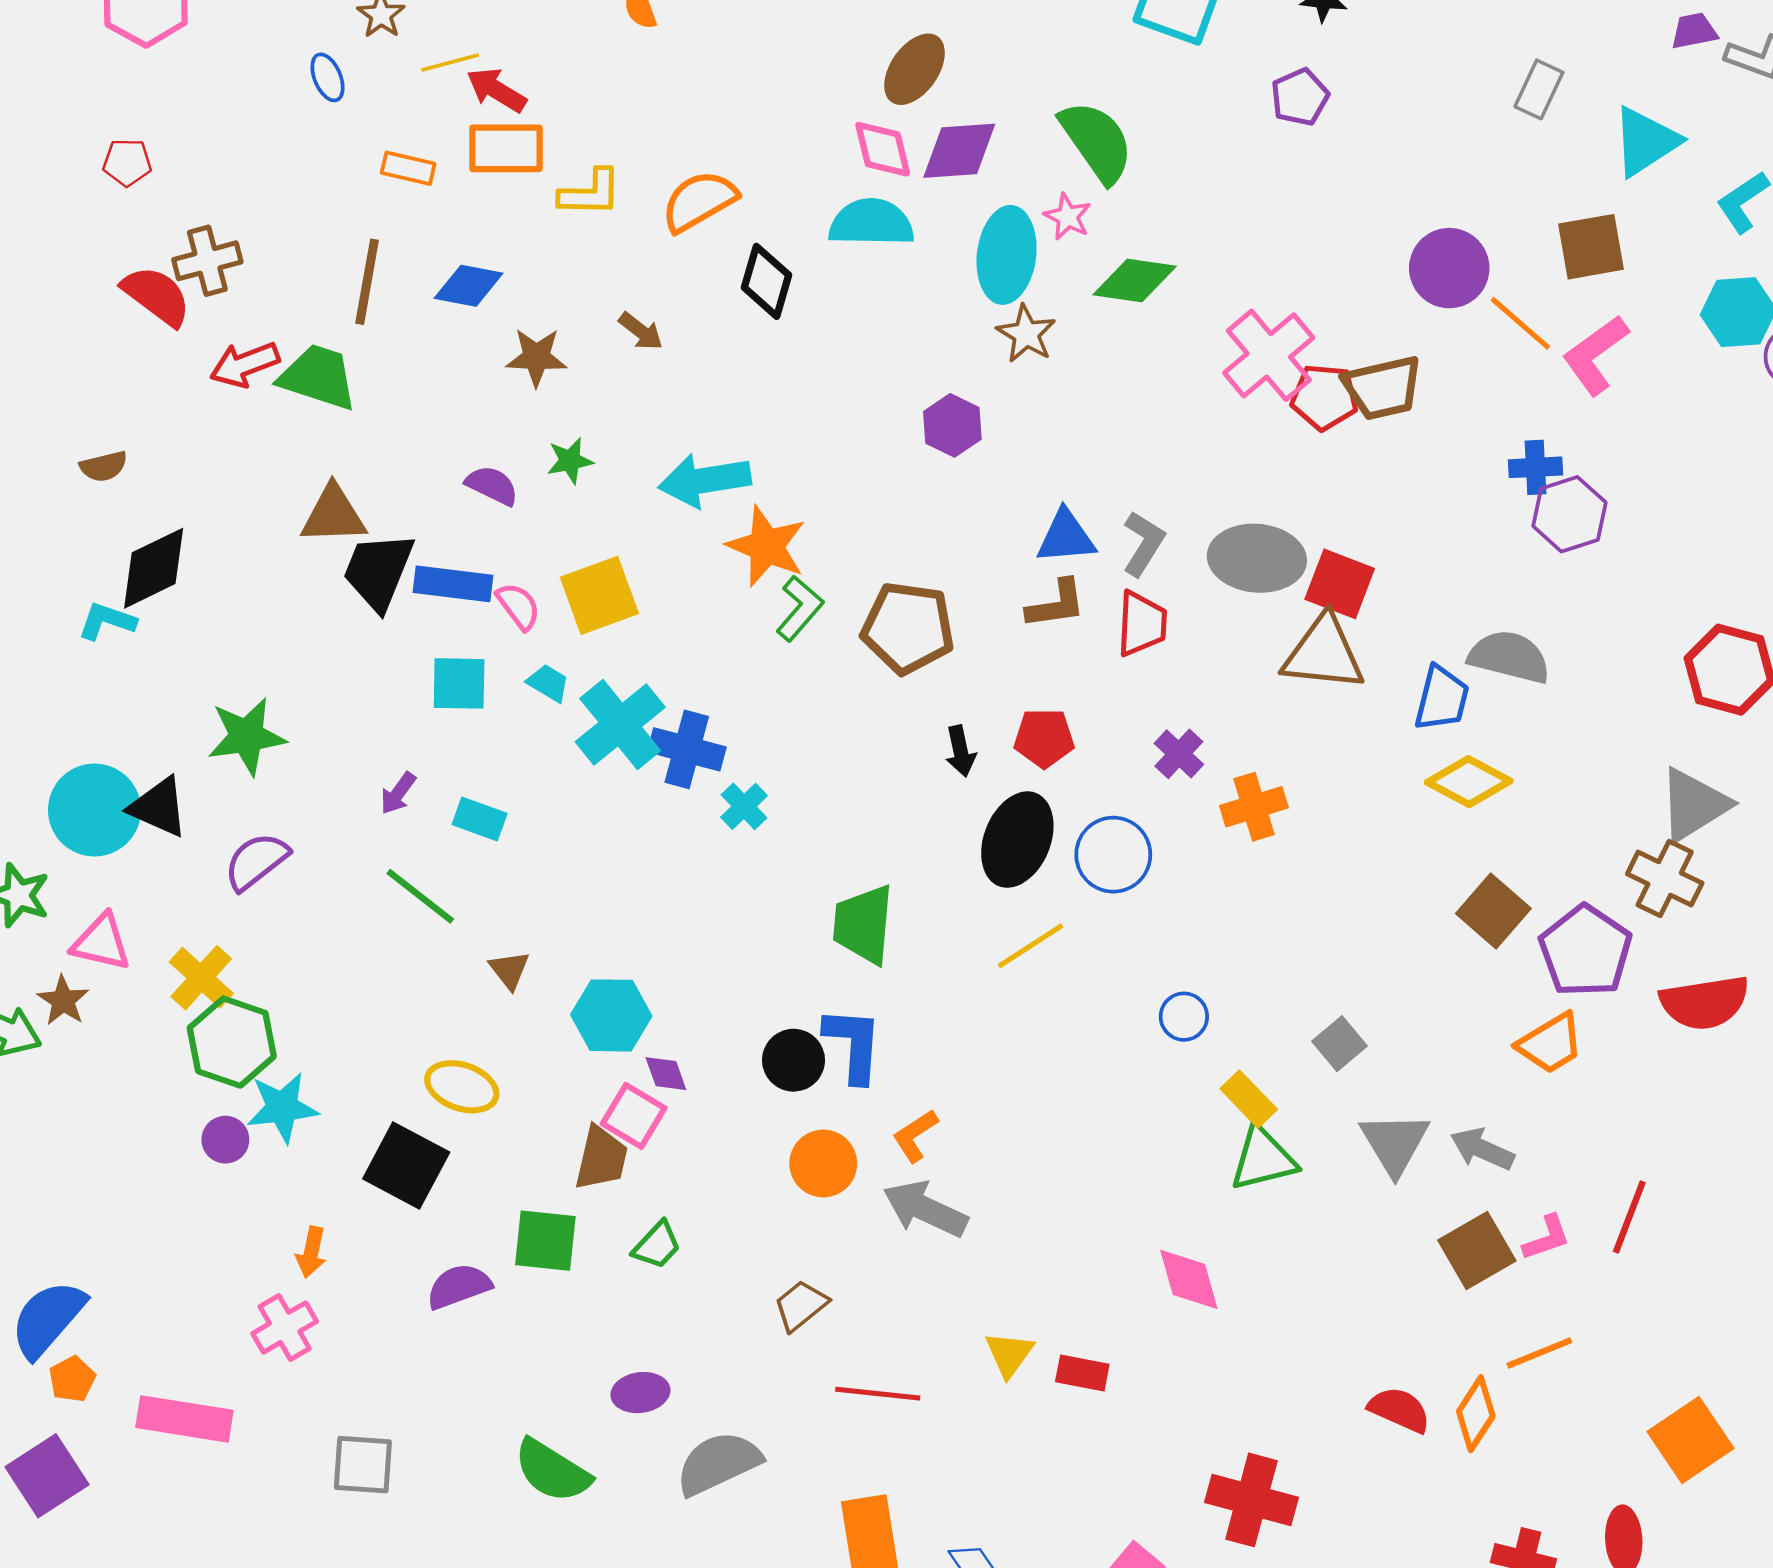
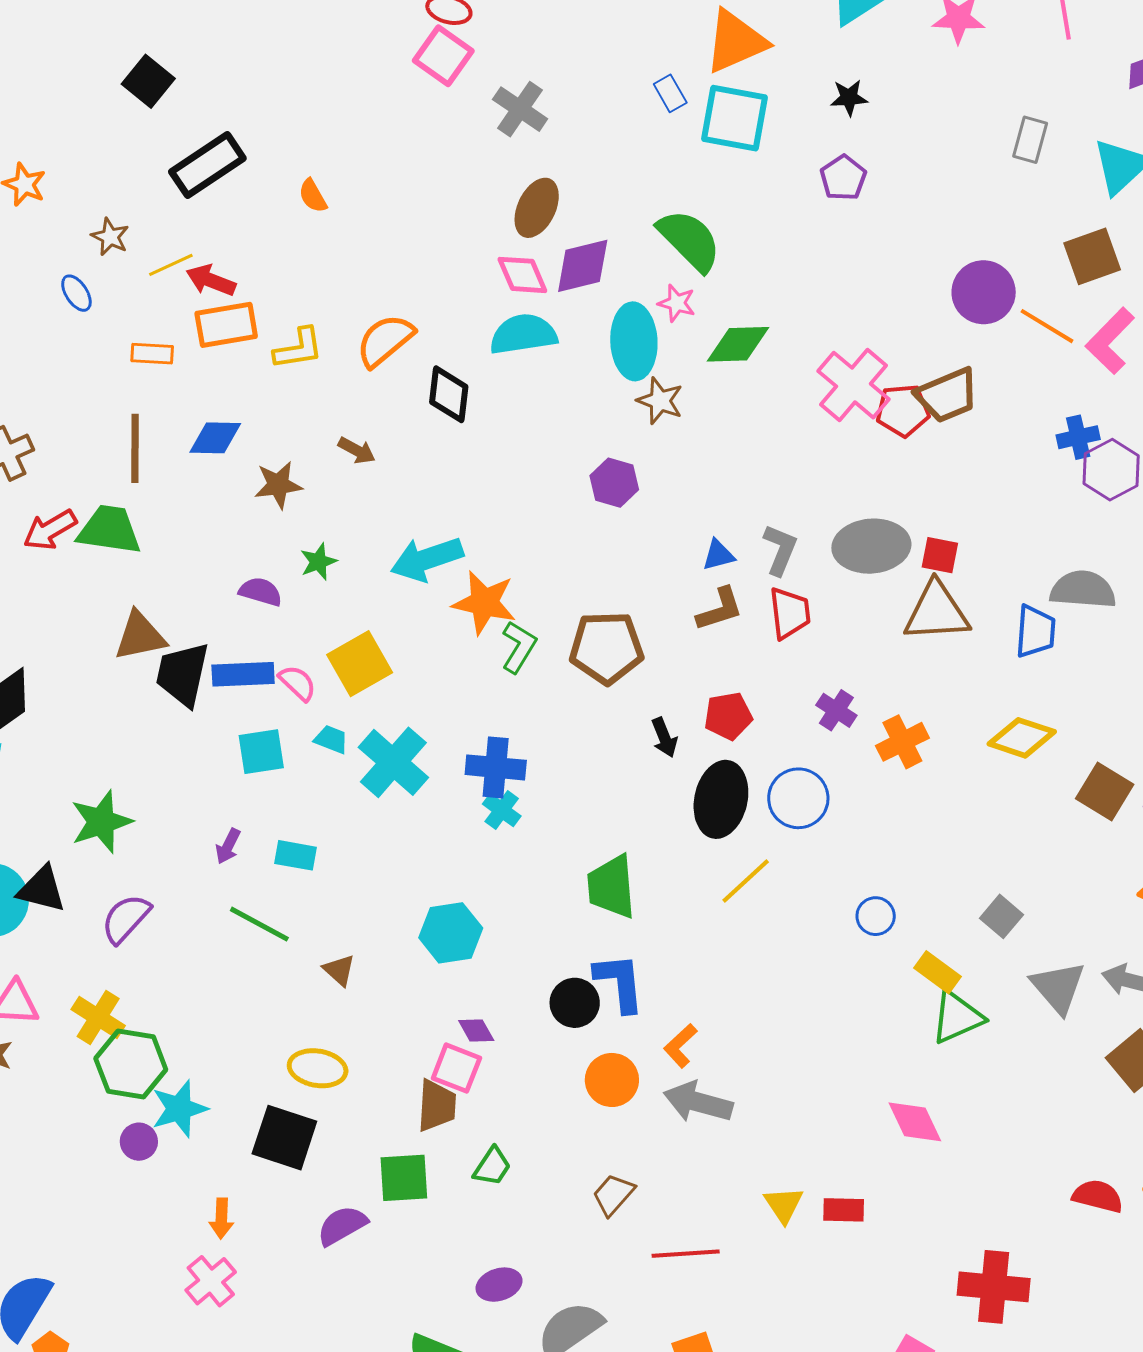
blue triangle: (1066, 537) -> (718, 555), size x0.7
red square: (1340, 584) -> (940, 555), size x0.7
blue cross: (687, 749) -> (496, 767), moved
yellow diamond: (1469, 782) -> (1022, 738), moved
cyan hexagon: (611, 1015) -> (451, 933), moved

